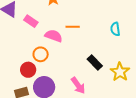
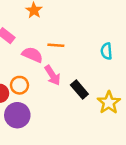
orange circle: (41, 54) -> (19, 85), moved
pink arrow: (78, 85) -> (52, 75), moved

